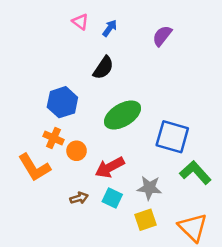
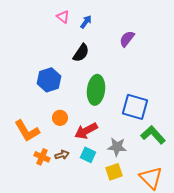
purple semicircle: (162, 36) -> (127, 39), moved
green ellipse: (122, 115) -> (96, 90), turned -52
orange cross: (54, 138) -> (42, 157), moved

